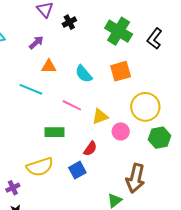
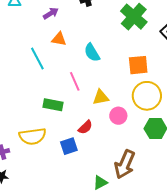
orange square: (121, 71) -> (138, 65), moved
cyan line: (31, 89) -> (37, 58), turned 30
pink line: (72, 105) -> (75, 81), turned 30

